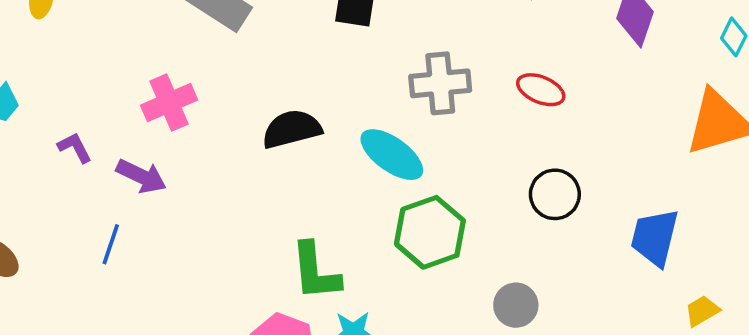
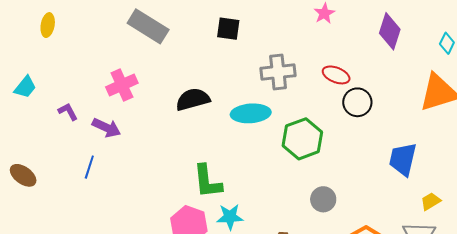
cyan ellipse: (392, 155) -> (251, 113), turned -39
black circle: (555, 194) -> (357, 102), moved
green hexagon: (430, 232) -> (302, 139), moved

